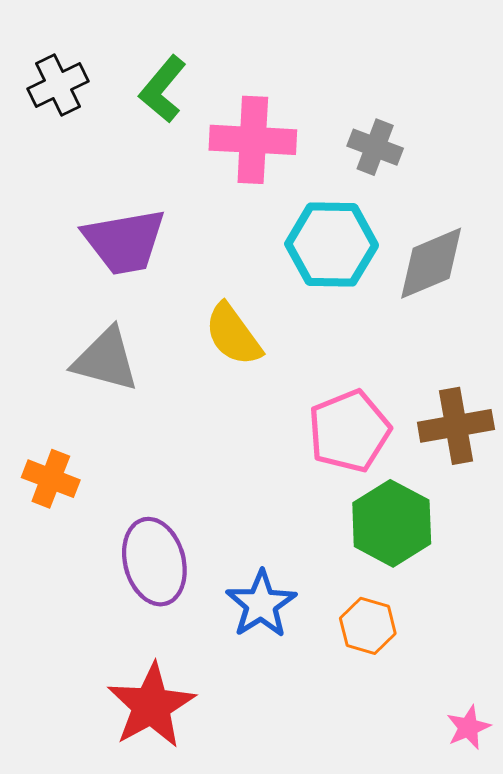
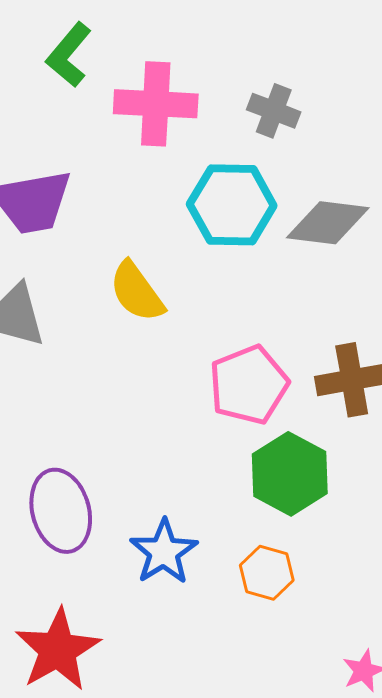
gray diamond: (431, 263) -> (328, 223), turned 30

